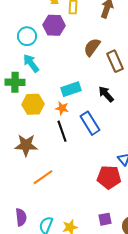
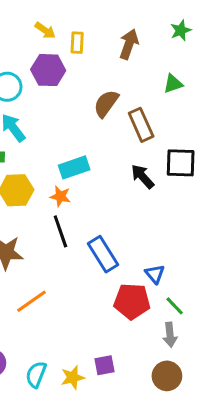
black arrow: (106, 94) -> (143, 177), moved
blue rectangle: (90, 123) -> (103, 254), moved
purple square: (105, 219) -> (105, 365), moved

